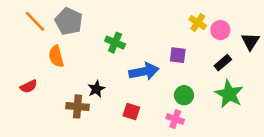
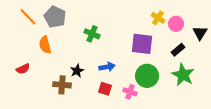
purple square: (178, 55) -> (142, 44), size x1.6
blue arrow: (144, 71) -> (107, 67), moved, size x0.7
green circle: (184, 95) -> (147, 76), size x1.5
pink cross: (175, 119) -> (130, 92), moved

